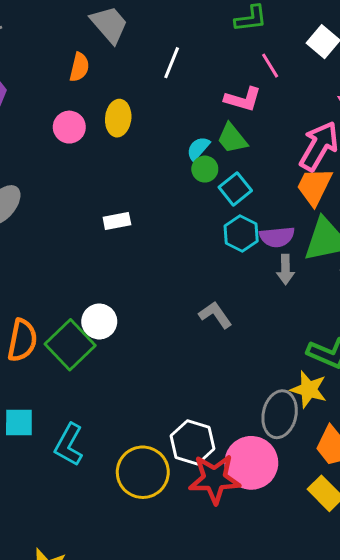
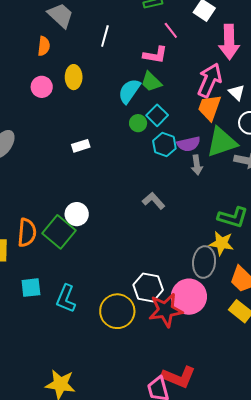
cyan semicircle: (198, 148) -> (129, 91), size x1.5
green circle: (205, 169) -> (138, 123), moved

